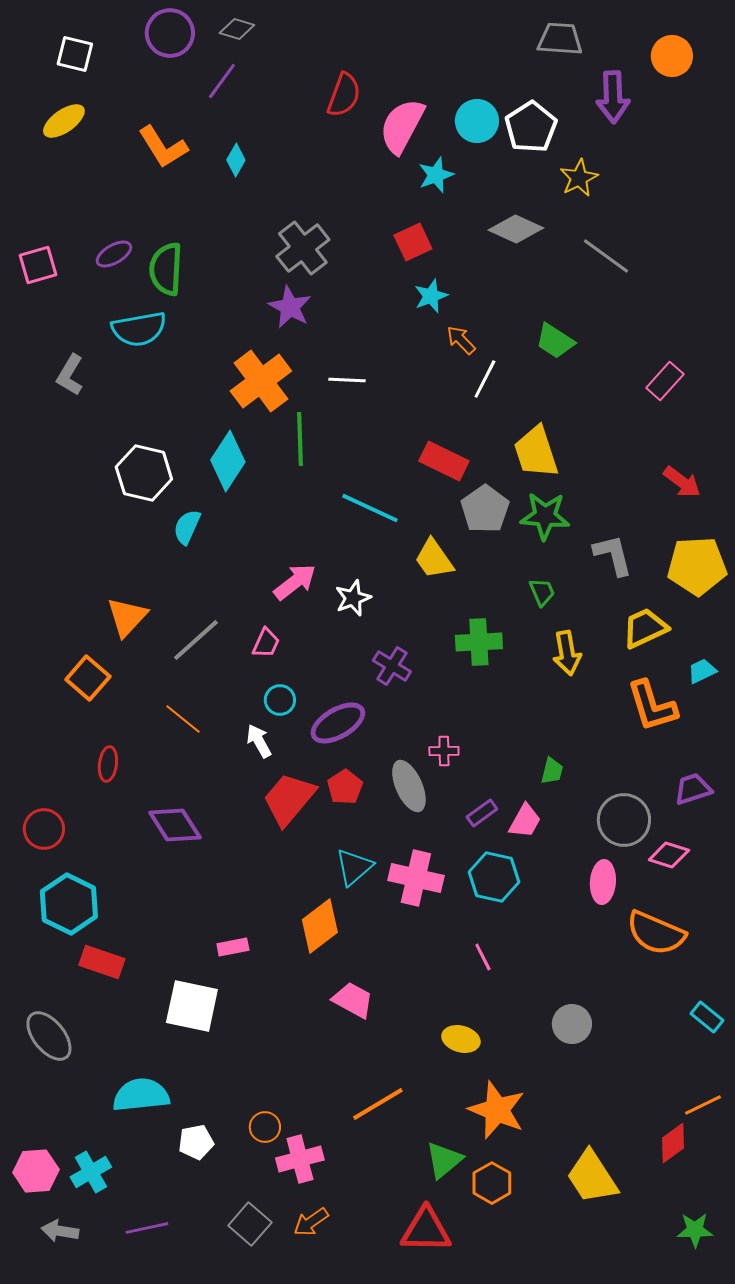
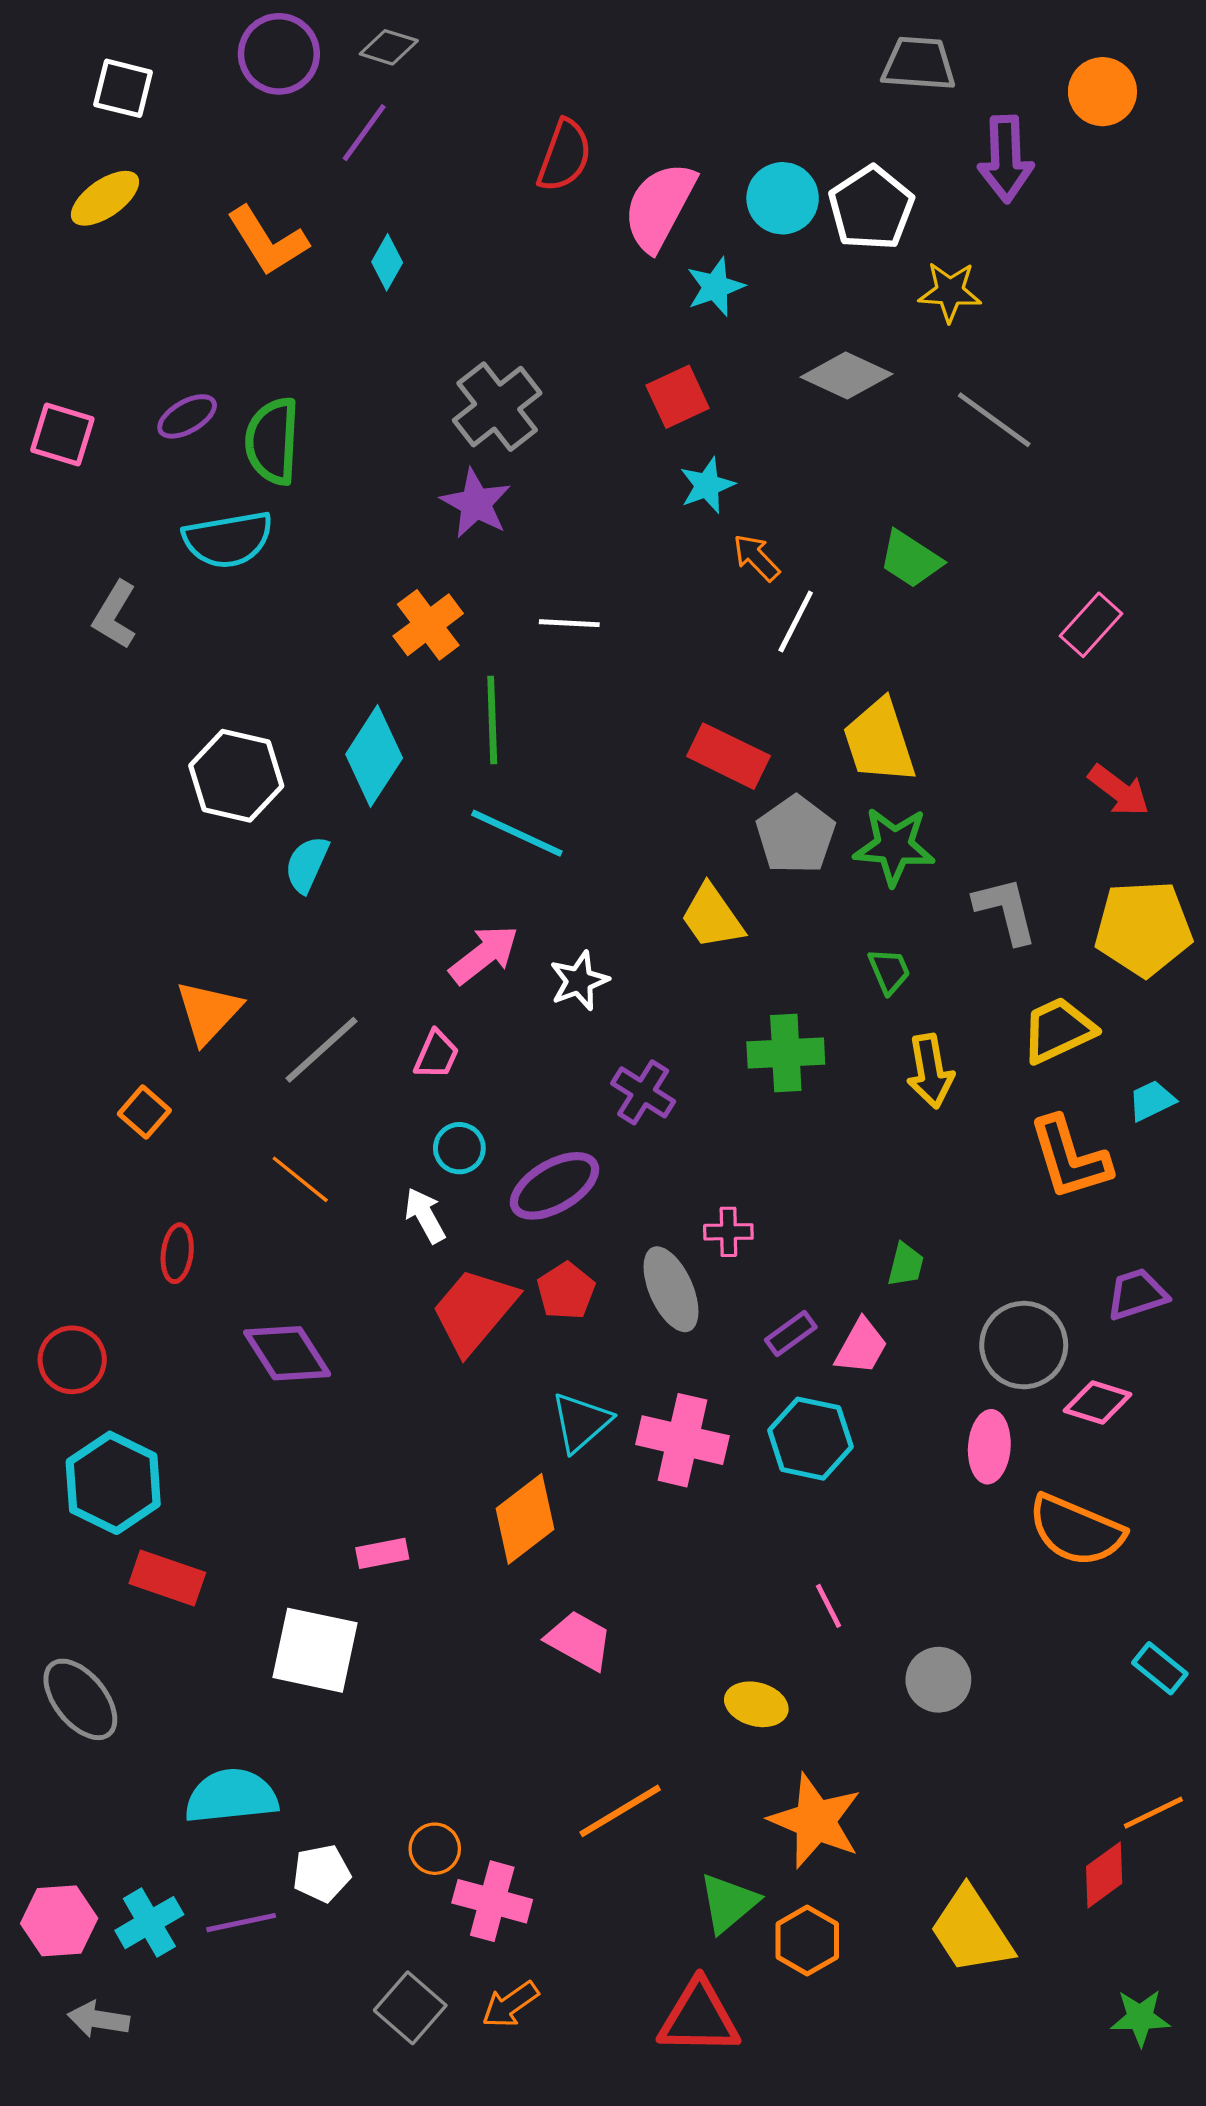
yellow star: (579, 178) -> (950, 292), turned 30
pink square: (38, 265) -> (62, 434), turned 33
orange cross: (261, 381) -> (428, 625), size x0.7
cyan line: (370, 508) -> (517, 833), moved
orange square: (88, 678) -> (144, 1112), size x0.7
pink line: (483, 957) -> (829, 1606), moved
pink cross: (300, 1159) -> (492, 1901), turned 30
purple line: (147, 1228) -> (241, 1923), moved

